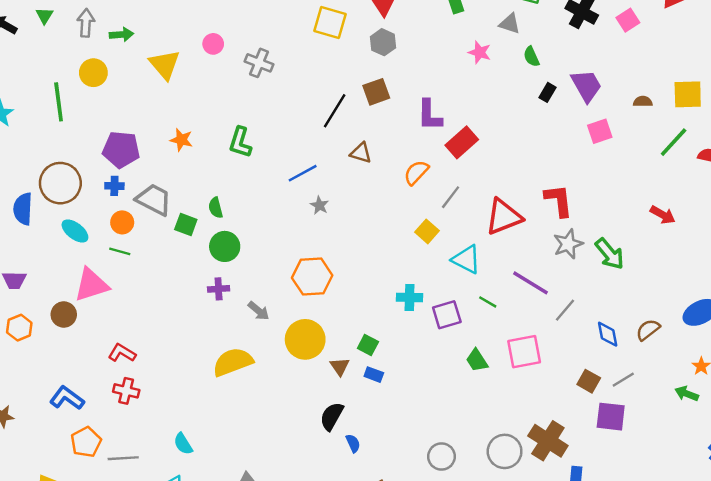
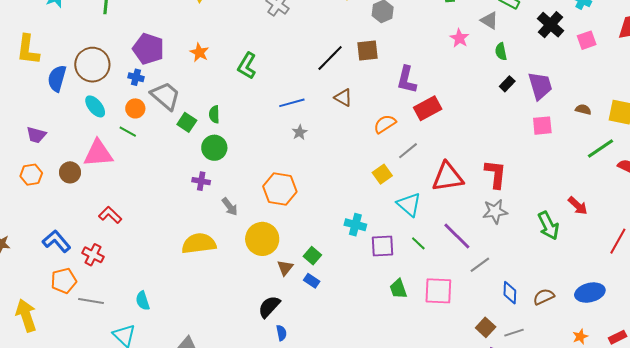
green arrow: (610, 254) -> (548, 226), moved
red cross: (126, 391) -> (93, 255), moved

